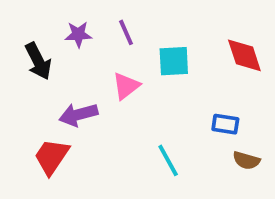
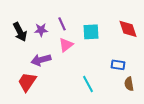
purple line: (126, 32) -> (62, 24), moved
purple star: (78, 34) -> (41, 30), moved
brown semicircle: (246, 160) -> (129, 84), turned 64

